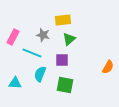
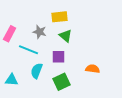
green triangle: (69, 39) -> (66, 36), turned -40
orange semicircle: (108, 67) -> (93, 69), moved, turned -112
green square: (65, 85) -> (62, 82), turned -36

